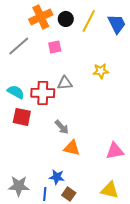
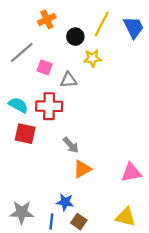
orange cross: (41, 17) -> (47, 19), size x0.7
black circle: (66, 19) -> (75, 37), moved
pink square: (55, 47) -> (45, 67), moved, turned 32
yellow star: (101, 71) -> (92, 58), moved
gray triangle: (65, 83) -> (69, 80), moved
orange triangle: (72, 148) -> (82, 169), turned -42

